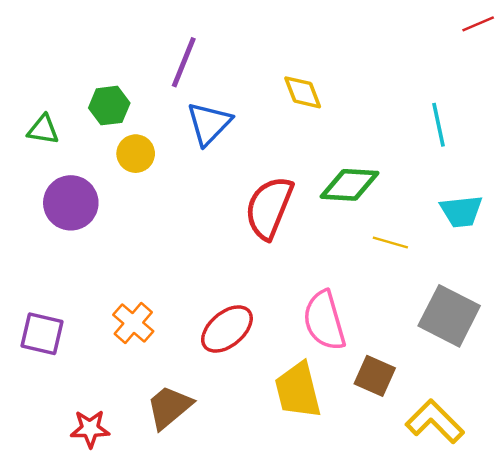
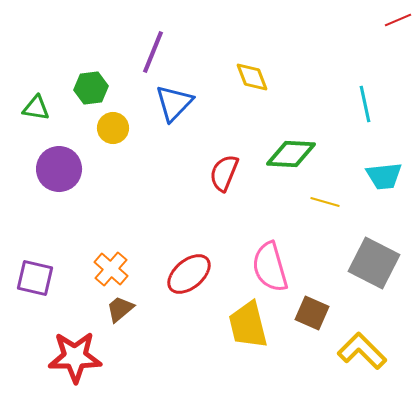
red semicircle: (269, 208) -> (224, 173), size x0.7
brown trapezoid: (169, 407) -> (120, 309), moved, size x0.7
red star: (90, 429) -> (75, 357), size x1.6

